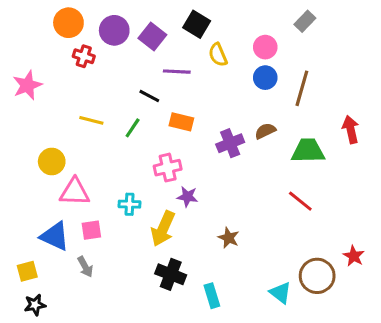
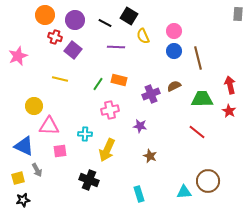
gray rectangle: (305, 21) -> (238, 14), moved, turned -40
purple square: (152, 36) -> (73, 50), moved
brown line: (302, 88) -> (198, 58), turned -30
black line: (149, 96) -> (105, 23), moved
green line: (133, 128) -> (98, 84), moved
purple star: (187, 197) -> (140, 126), moved
blue triangle: (55, 236) -> (24, 146), moved
red star: (354, 256) -> (229, 111), moved
gray arrow: (85, 267) -> (37, 170), moved
black cross: (171, 274) -> (89, 180), moved
cyan triangle: (280, 293) -> (184, 192), turned -42

